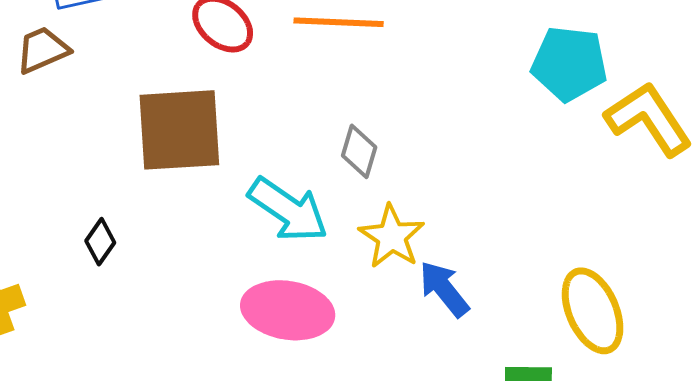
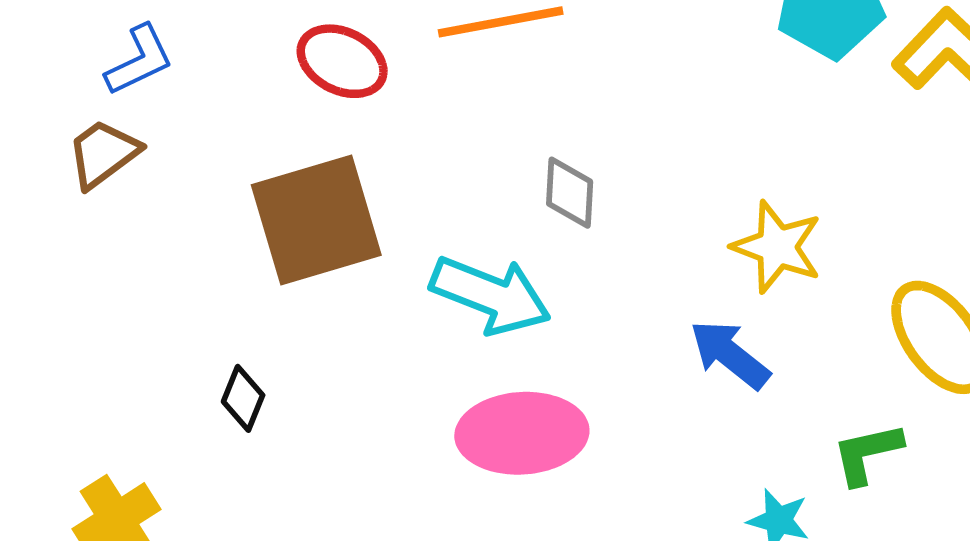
yellow star: (392, 237) -> (777, 247), moved

